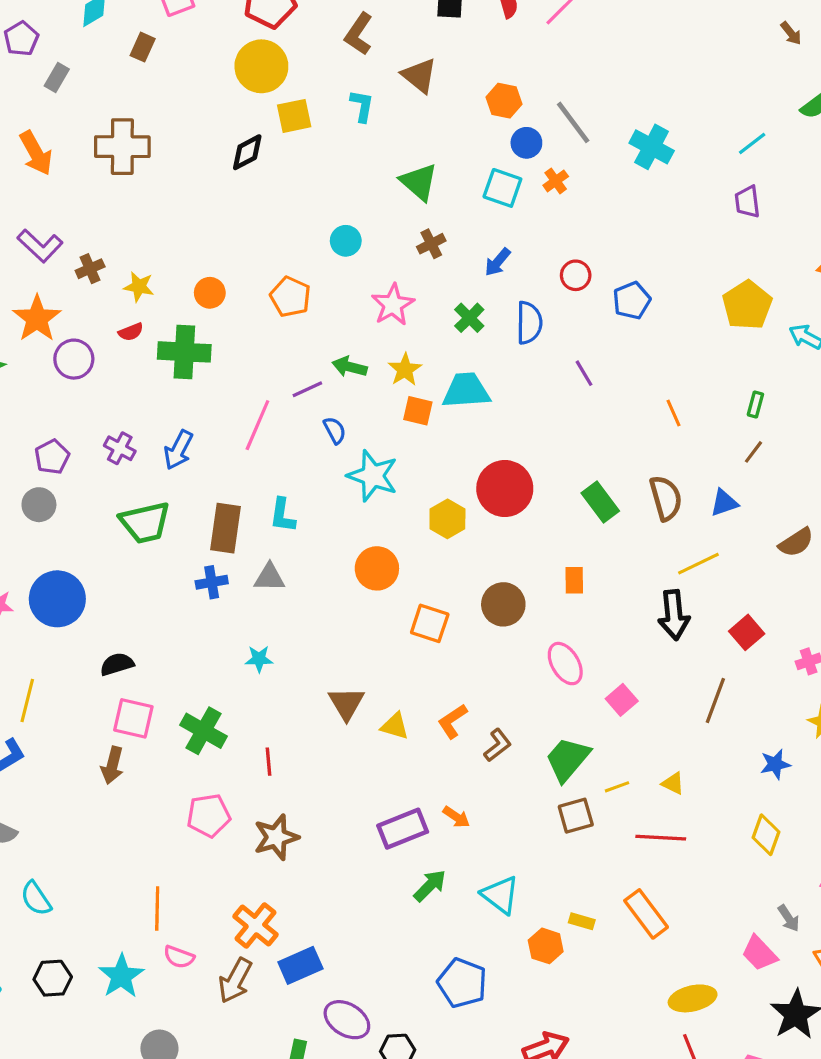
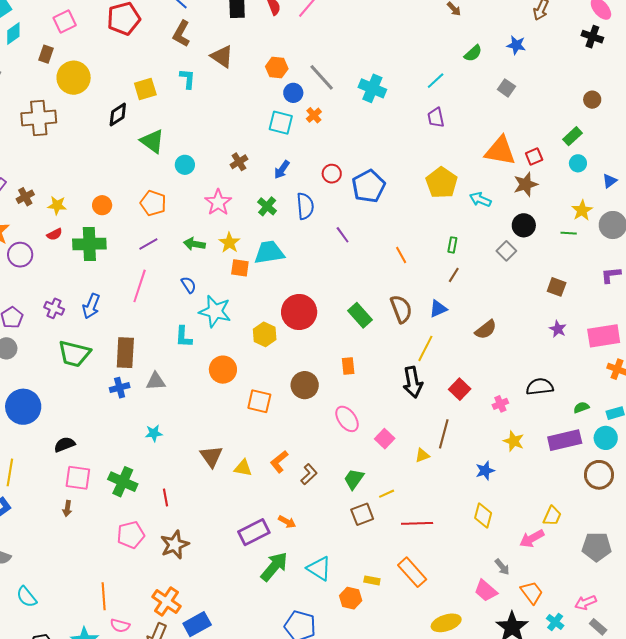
yellow circle: (261, 66) -> (74, 78), moved
green triangle: (419, 182) -> (152, 141), moved
blue pentagon: (632, 300) -> (368, 186), size x1.4
purple line: (307, 389) -> (148, 244), moved
cyan L-shape: (283, 515) -> (184, 337), moved
green trapezoid: (145, 523) -> (74, 354), turned 32
yellow line: (698, 564) -> (425, 348), turned -32
green trapezoid: (568, 759) -> (354, 479), size x0.7
brown arrow: (112, 765) -> (67, 509), size x0.7
yellow triangle: (673, 783) -> (422, 455), moved, turned -42
green arrow: (430, 886) -> (274, 567), size x1.4

